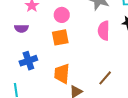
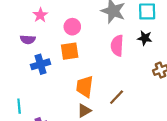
blue cross: (28, 61) -> (41, 64), moved
orange trapezoid: (62, 74) -> (85, 87), moved

